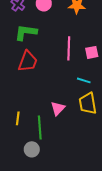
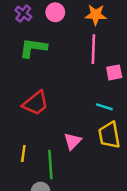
pink line: (69, 48) -> (93, 49), moved
red trapezoid: (28, 61) -> (36, 103), moved, turned 30

